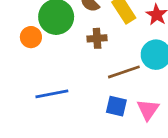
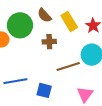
blue square: (116, 106) -> (44, 90), moved

